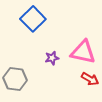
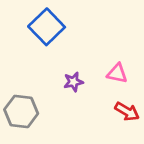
pink triangle: (83, 52) -> (117, 73), size x0.6

